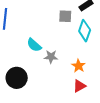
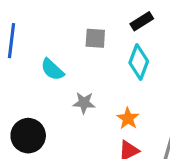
gray square: (65, 16) -> (95, 38), moved
cyan semicircle: (34, 45) -> (52, 70), moved

